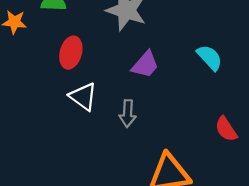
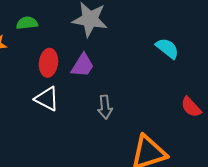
purple trapezoid: (145, 65) -> (83, 65), moved
white triangle: (83, 97) -> (47, 99), moved

